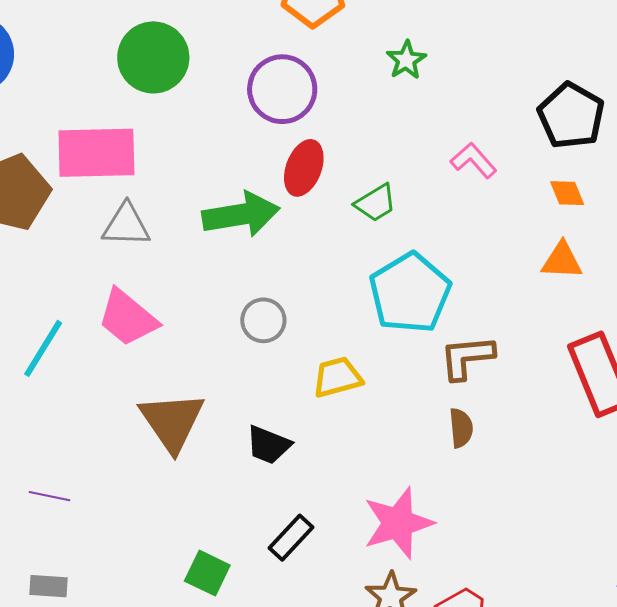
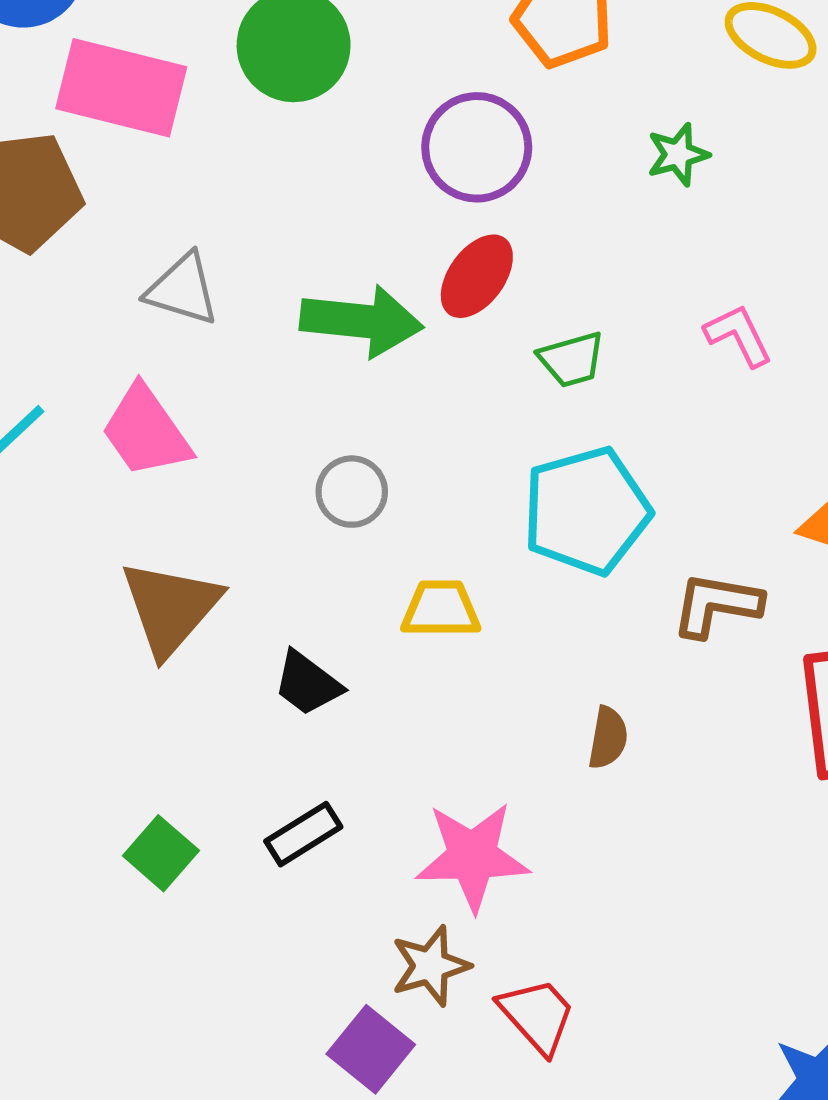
pink rectangle: (96, 153) -> (121, 88), moved
brown L-shape: (467, 357) -> (717, 605), moved

